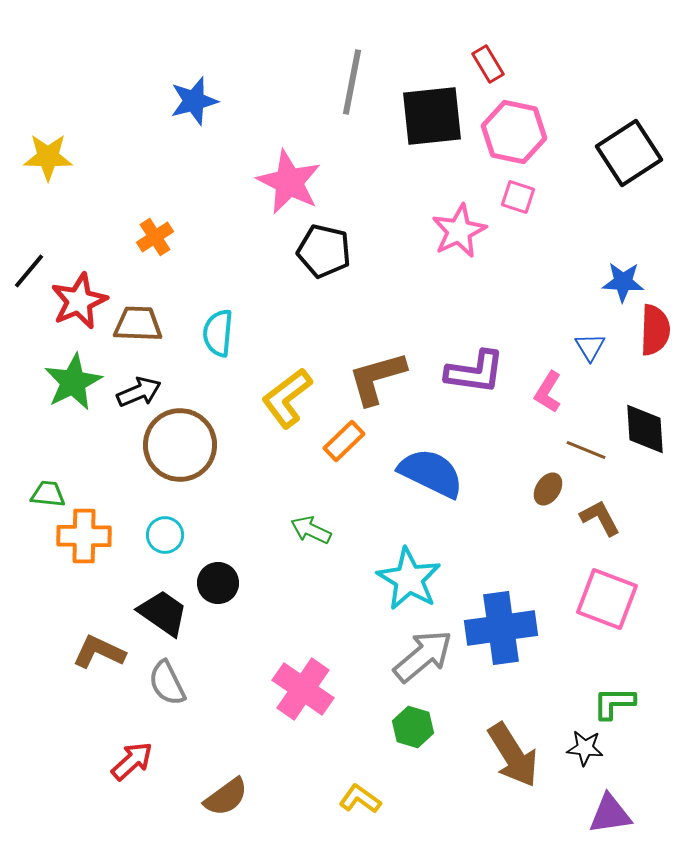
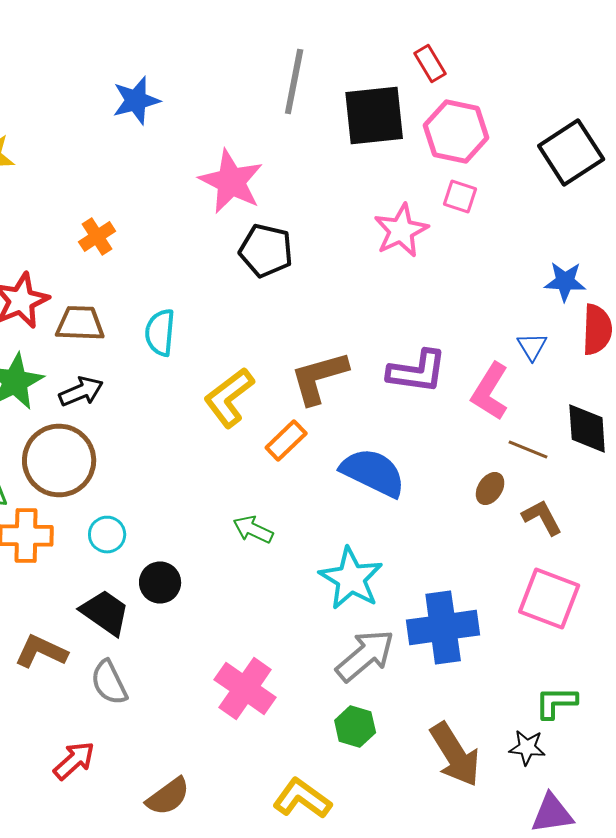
pink L-shape: (548, 392) -> (490, 392), size x1.4
brown circle: (180, 445) -> (59, 460), moved
yellow L-shape: (360, 799) -> (302, 798), size x1.4

